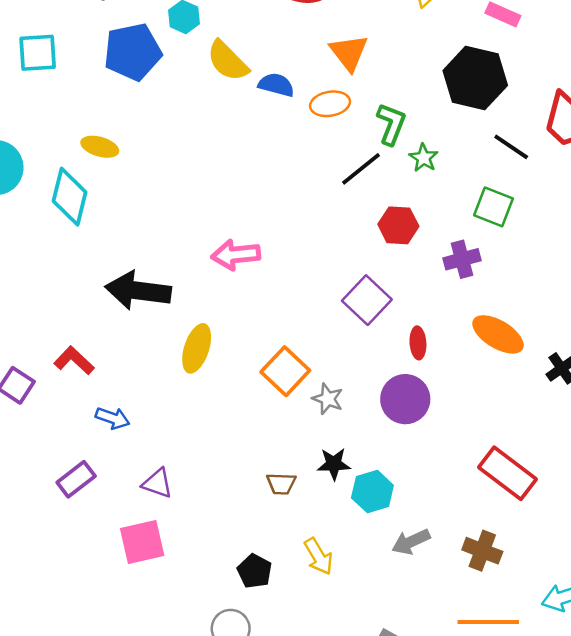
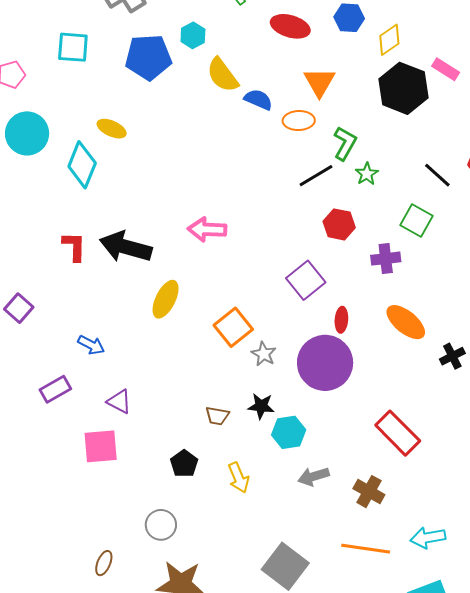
black hexagon: (475, 78) -> (403, 88), moved
red L-shape: (74, 360) -> (74, 246), moved, turned 40
purple circle: (405, 399) -> (325, 363), size x1.4
black pentagon: (255, 571) -> (184, 464), moved

